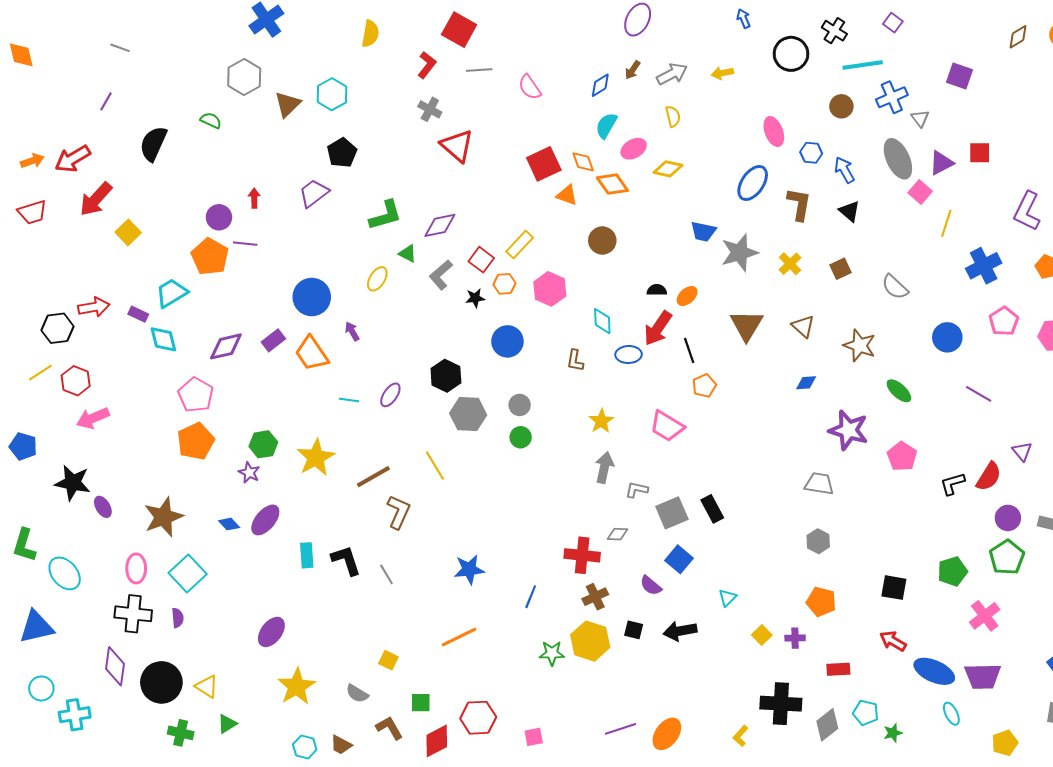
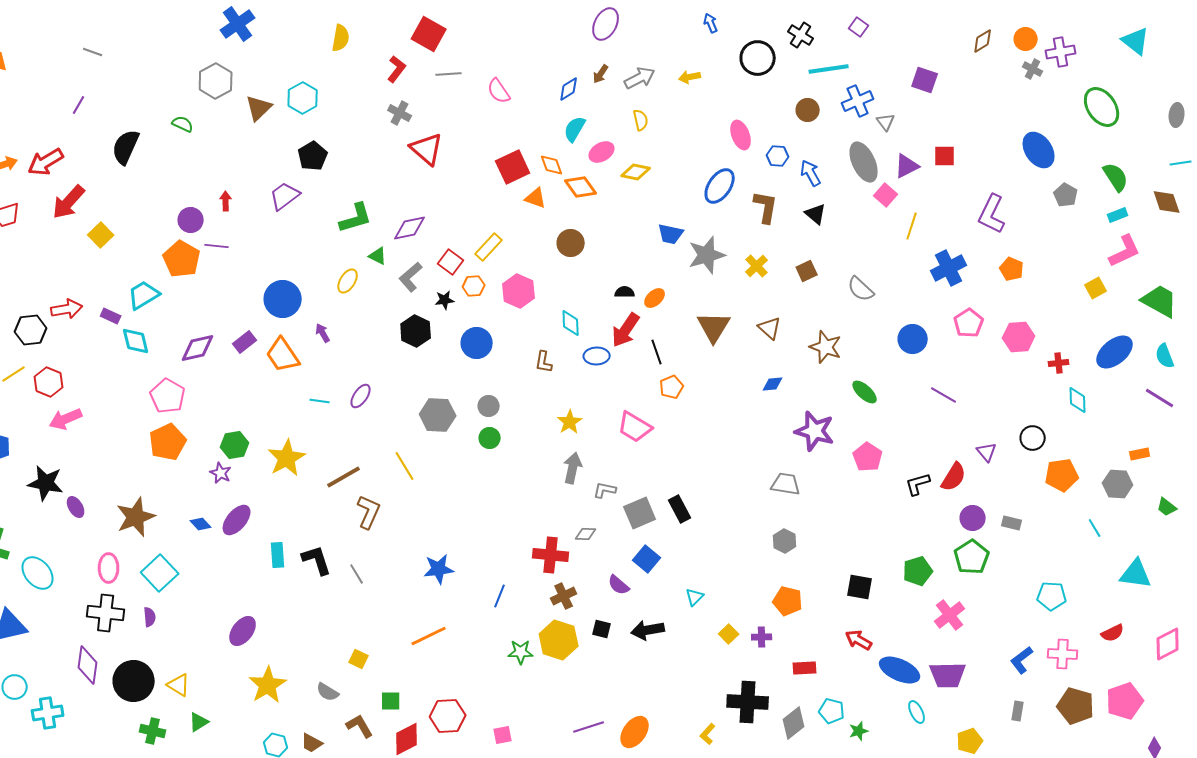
black hexagon: (446, 376) -> (416, 331), moved

